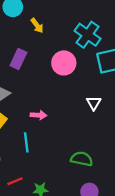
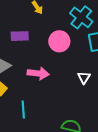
purple rectangle: (18, 59) -> (20, 36), turned 60
pink arrow: (38, 115) -> (38, 73), moved, size x1.5

